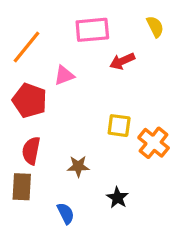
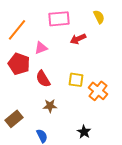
red semicircle: (31, 151) -> (43, 79), moved, turned -42
brown rectangle: (22, 187) -> (14, 119), turned 48
black star: (117, 198) -> (84, 132), moved

